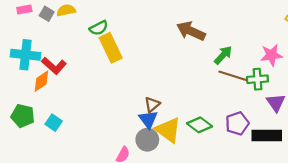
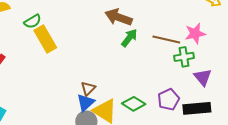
green arrow: (223, 55) -> (129, 38), moved
brown line: (233, 76) -> (166, 40), moved
blue triangle: (148, 119) -> (86, 103), turned 30

